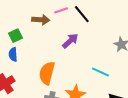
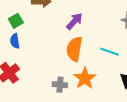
orange semicircle: (47, 73) -> (74, 49), moved

